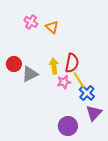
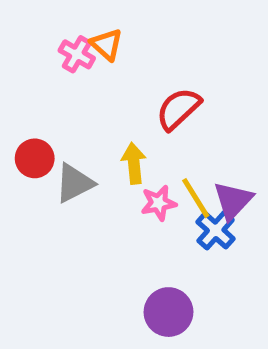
orange triangle: (52, 27) -> (107, 44), moved
red semicircle: (72, 63) -> (178, 109), moved, turned -144
purple triangle: (94, 113) -> (233, 201), moved

